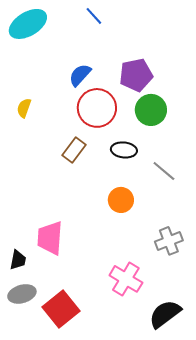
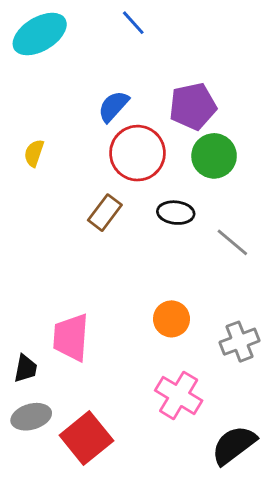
orange circle: (121, 200) -> (172, 319), moved

